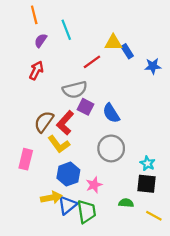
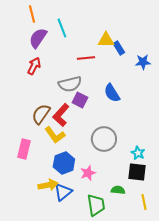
purple semicircle: (41, 41) -> (38, 38), size x1.5
red line: (92, 62) -> (86, 58), turned 30
blue semicircle: (111, 113) -> (112, 93), moved
green trapezoid: (87, 212) -> (96, 205), moved
yellow line: (154, 216) -> (144, 202), turned 49

